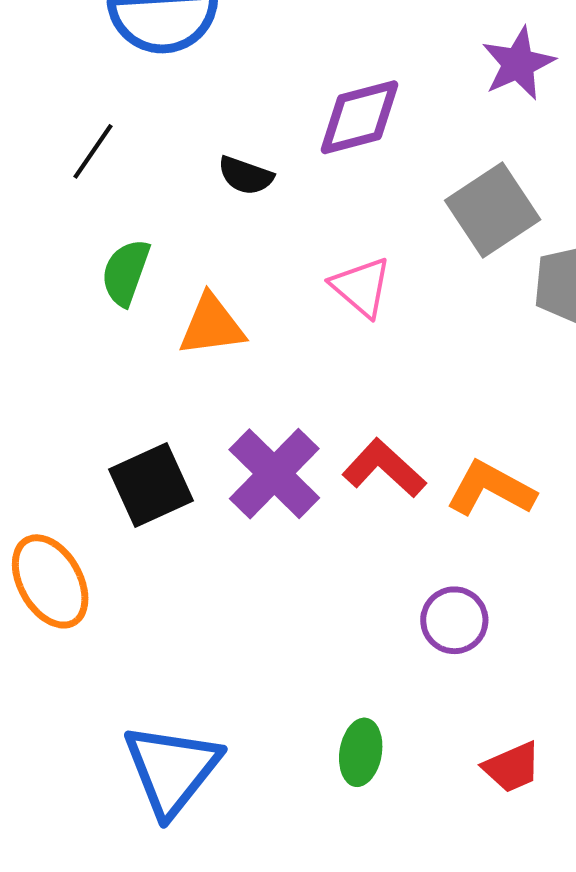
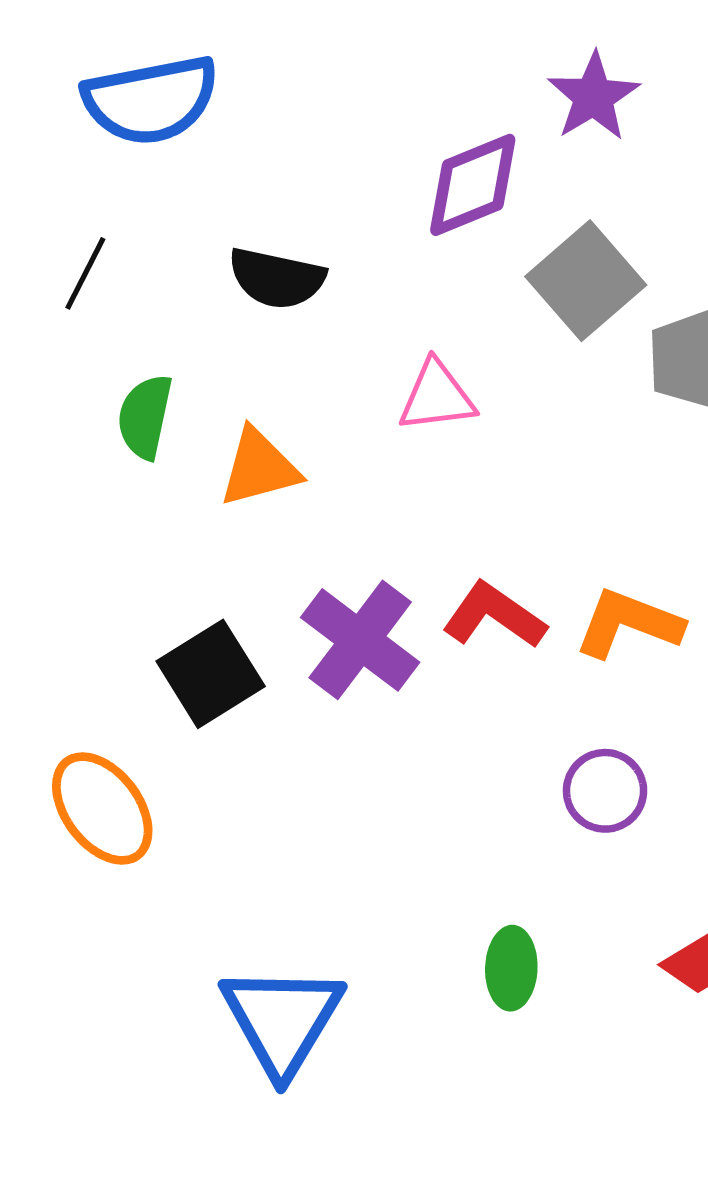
purple diamond: (359, 117) -> (473, 185), moved
black semicircle: (246, 176) -> (277, 278), size x1.4
pink triangle: (361, 287) -> (437, 396), turned -40

